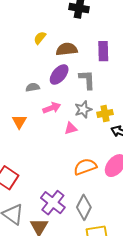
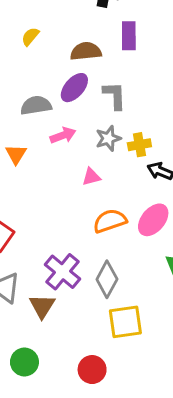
yellow semicircle: (40, 38) -> (30, 36), moved
purple rectangle: (103, 51) -> (129, 36), moved
gray semicircle: (33, 87) -> (36, 105), size x1.5
pink triangle: (71, 128) -> (91, 177), moved

